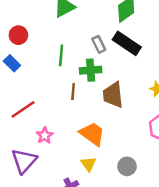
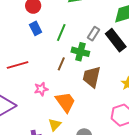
gray rectangle: (99, 44) -> (93, 34), turned 40
blue rectangle: (12, 63) -> (36, 28), moved
pink star: (45, 135) -> (41, 89), moved

